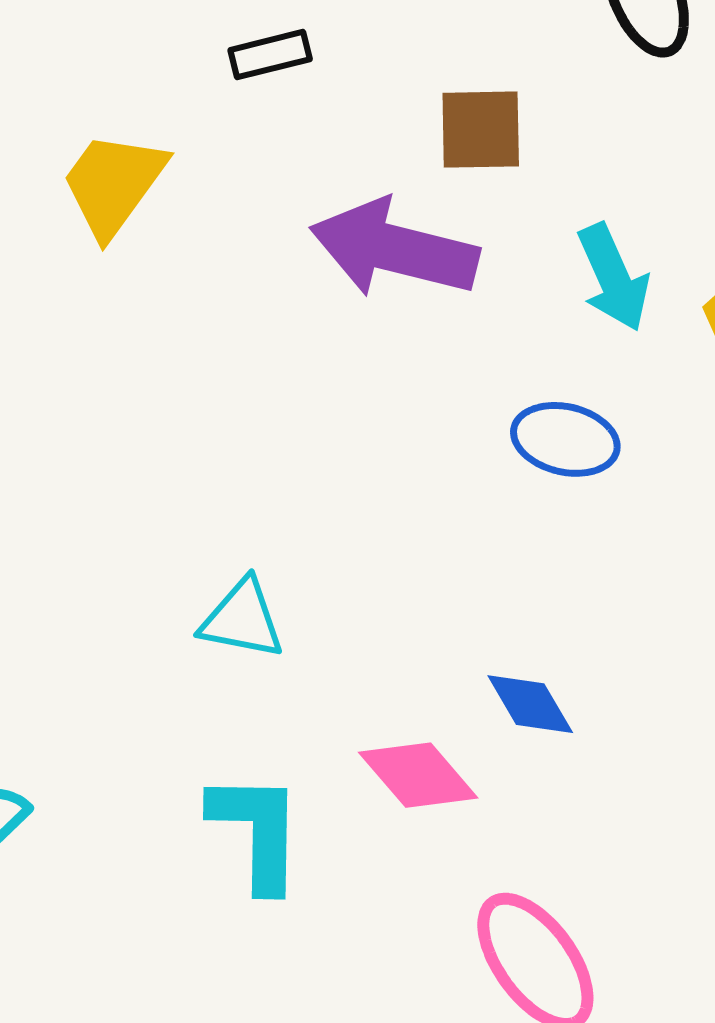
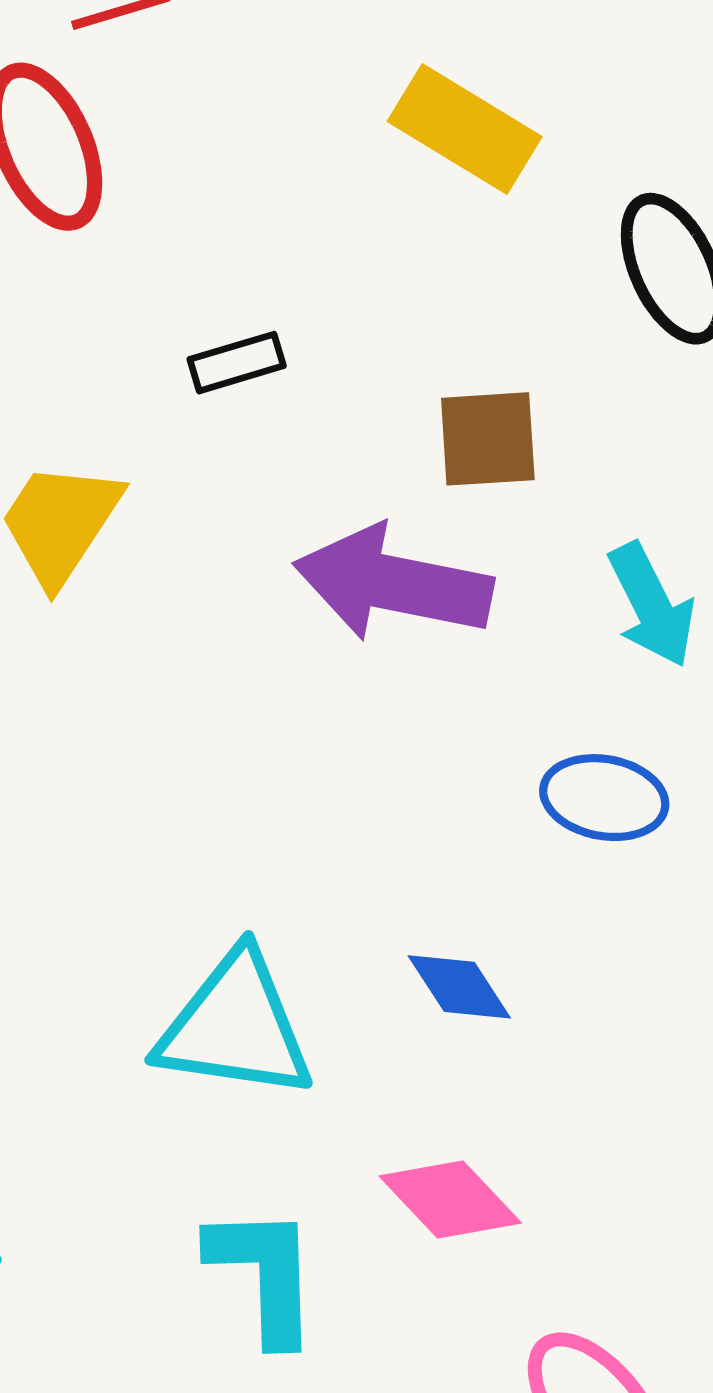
cyan triangle: (242, 619) -> (235, 1026), size x1.6
blue diamond: (530, 704) -> (459, 987), moved

